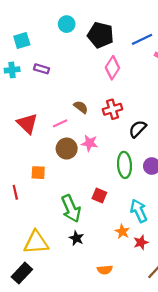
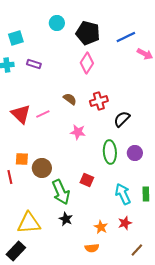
pink diamond: (112, 68) -> (87, 63), moved
pink line: (60, 123) -> (43, 114), moved
brown circle: (67, 149) -> (42, 168), moved
orange square: (38, 173) -> (22, 159), moved
orange star: (122, 232) -> (101, 227), moved

